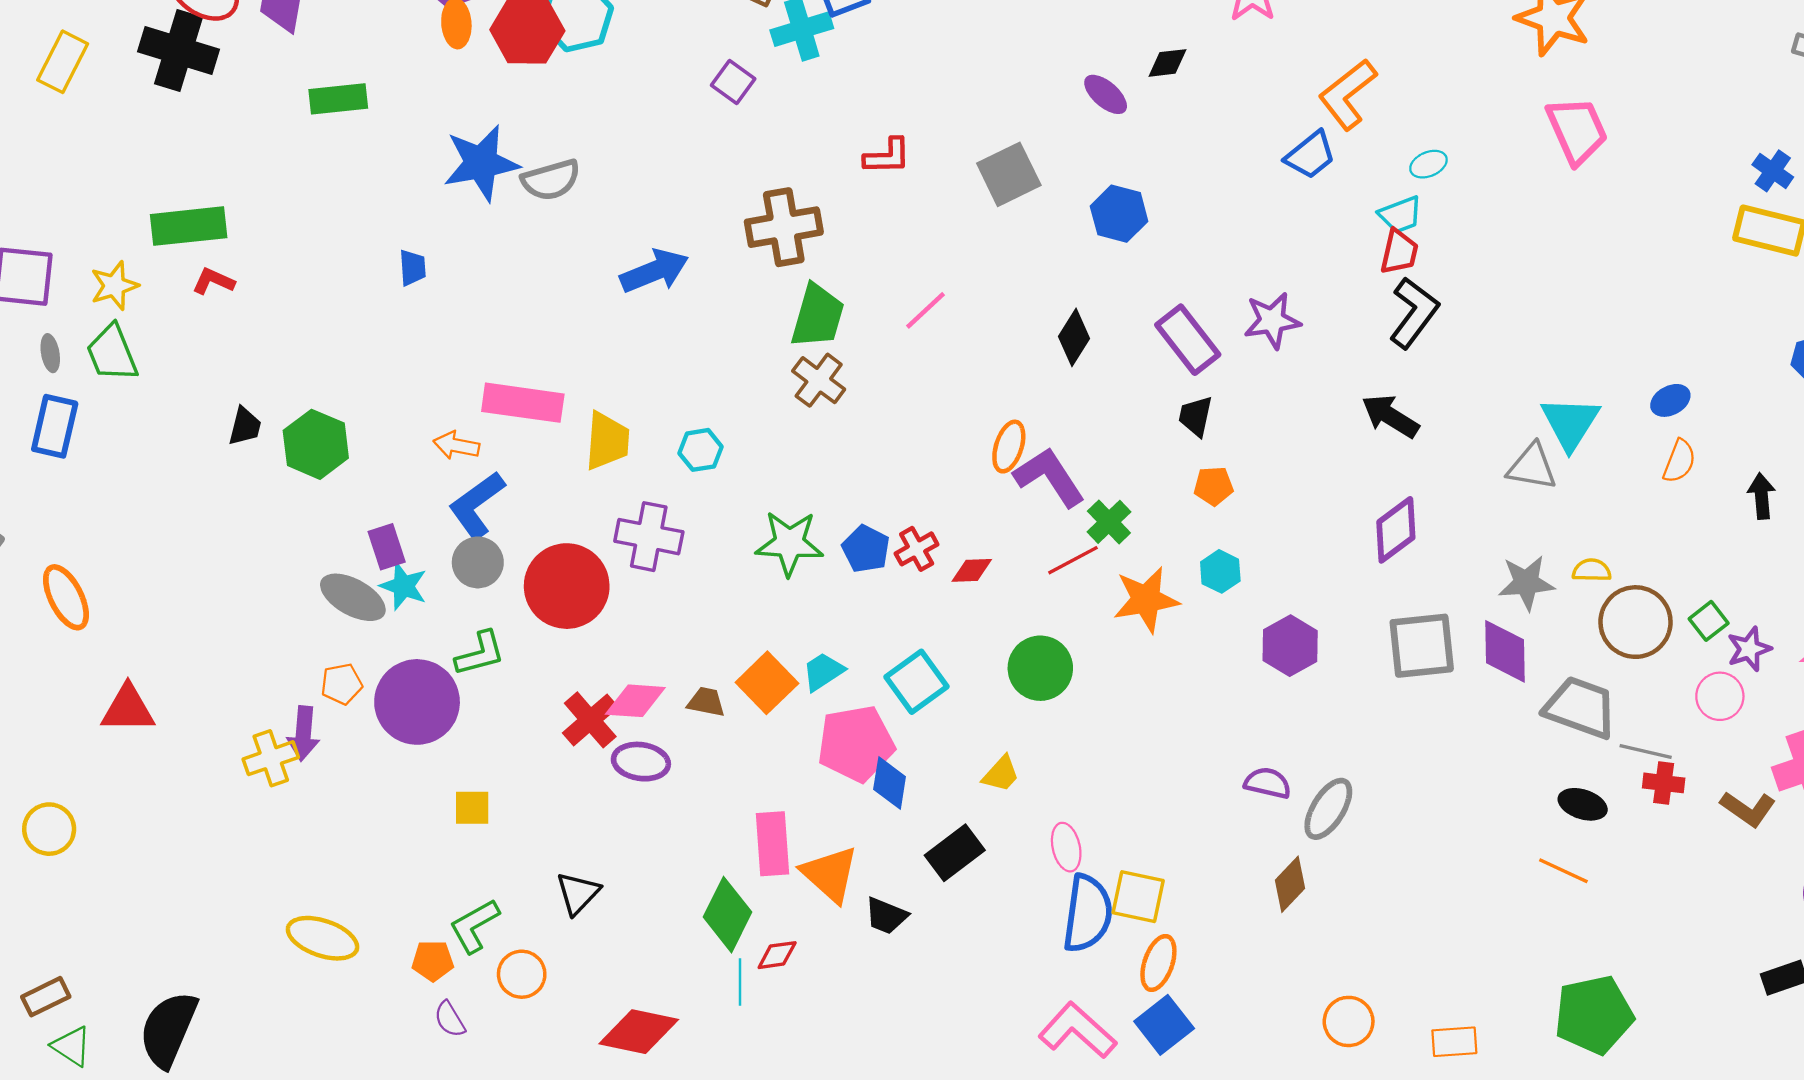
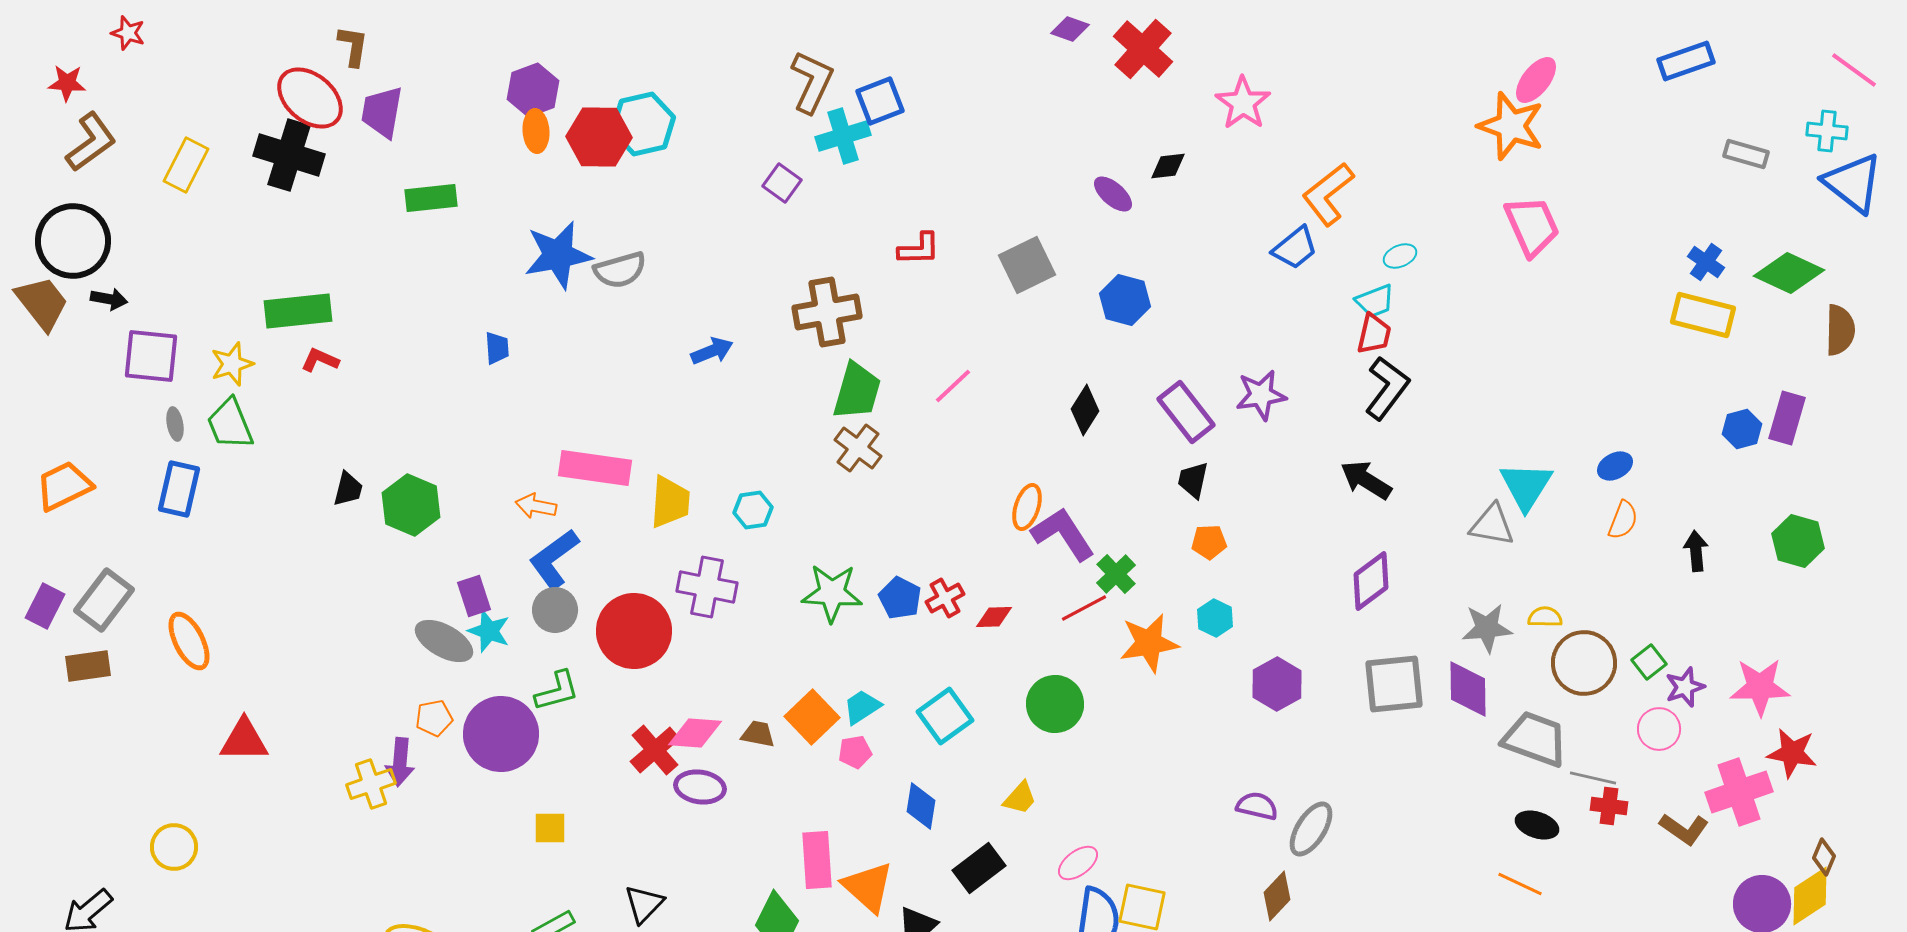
blue arrow: (654, 271) -> (712, 351), size x0.7
pink pentagon: (856, 744) -> (855, 752), moved, size x0.5
pink ellipse: (1066, 847) -> (1078, 863), turned 66

